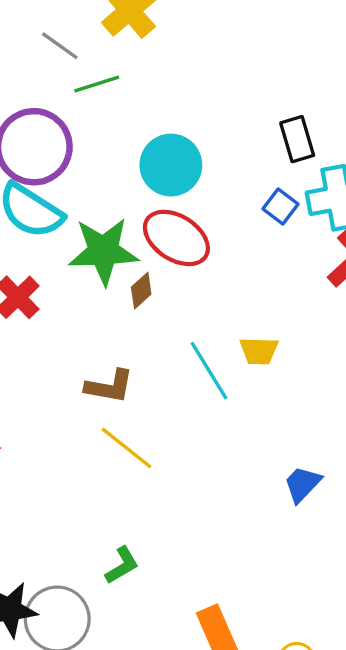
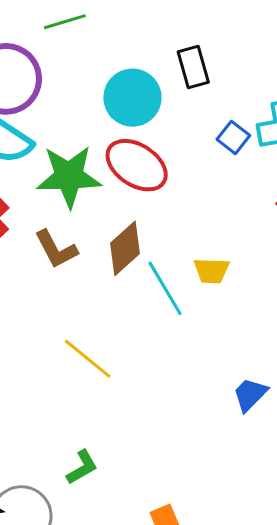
black rectangle: (297, 139) -> (193, 67), moved
brown diamond: (141, 291) -> (125, 248), moved, size x1.6
brown L-shape: (109, 386) -> (56, 249), moved, turned 51

